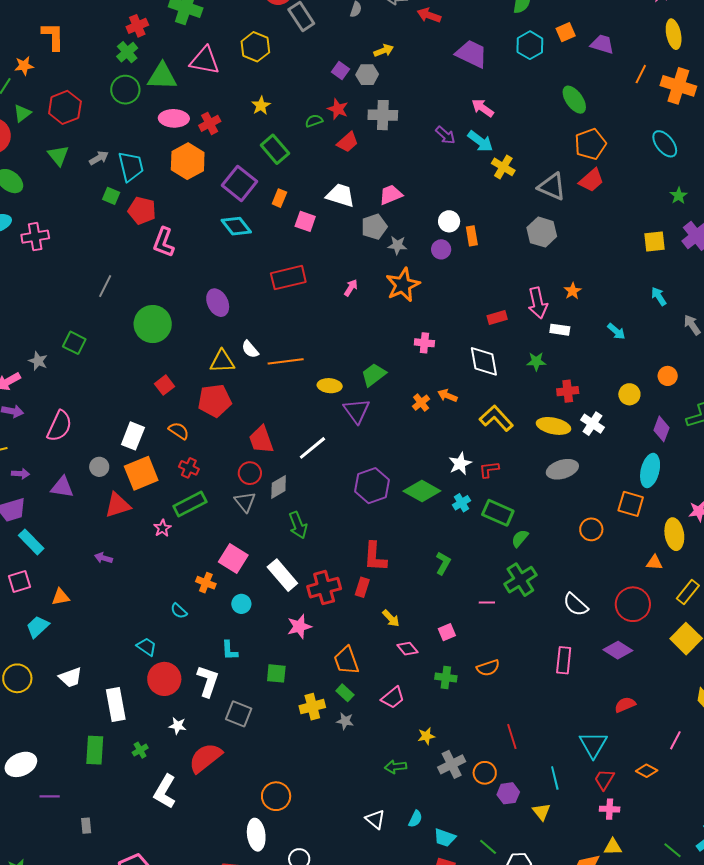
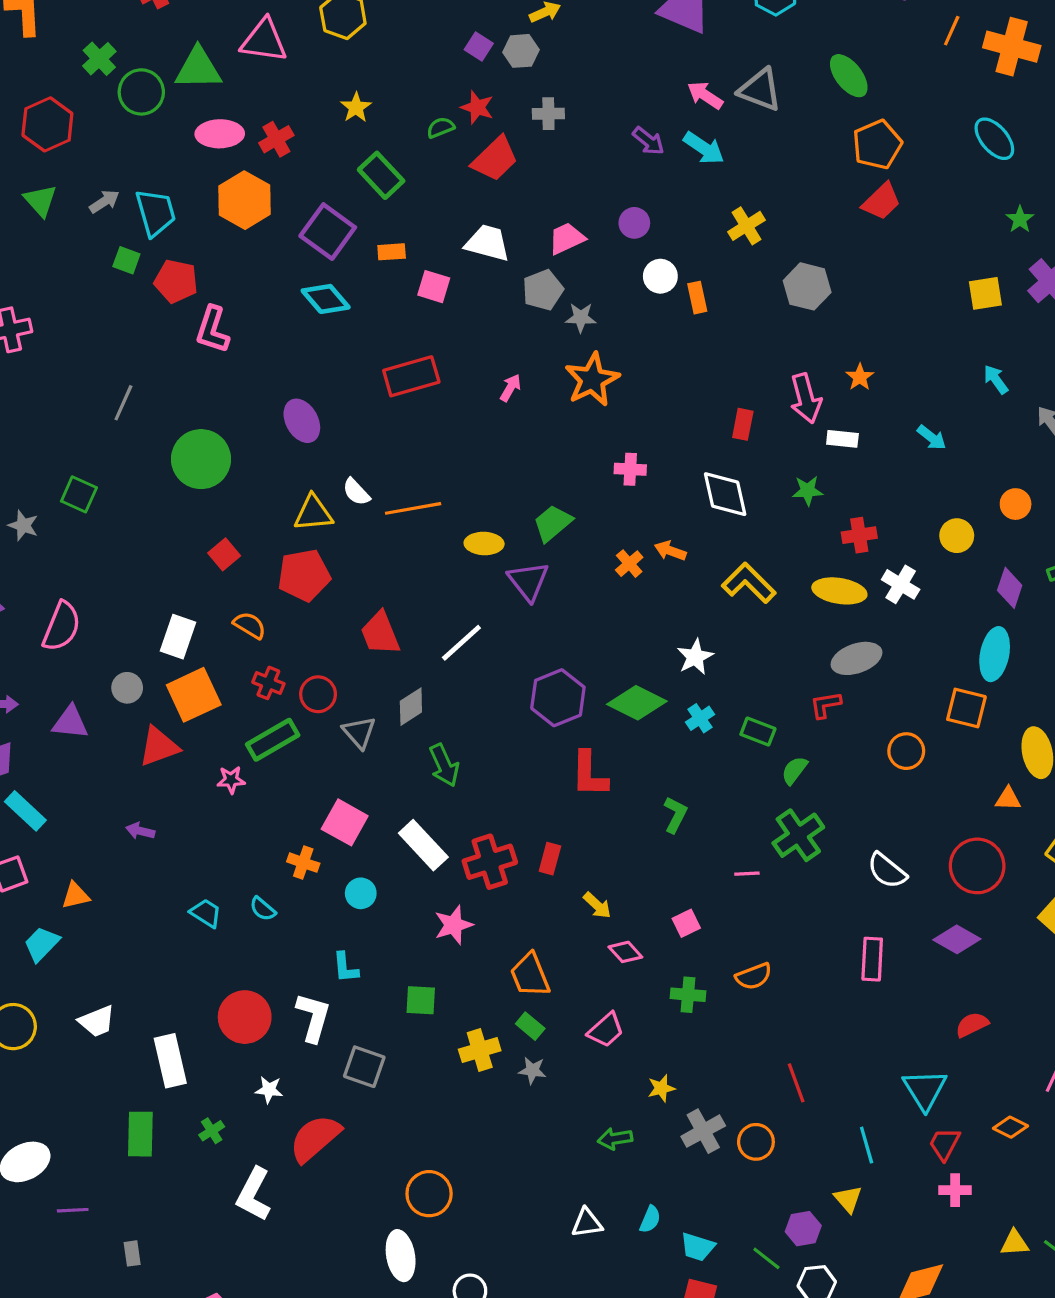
green cross: (127, 52) -> (99, 59), moved
gray cross: (383, 115) -> (548, 114), size x0.7
red trapezoid: (348, 142) -> (495, 159), size x1.4
yellow cross: (503, 167) -> (746, 226), moved, turned 30
gray triangle: (552, 187) -> (760, 90), moved
orange rectangle: (279, 198) -> (392, 252), turned 66
purple circle: (441, 249) -> (634, 223), moved
red rectangle: (497, 318) -> (743, 424), turned -60
red L-shape: (489, 469) -> (826, 705), moved
red circle: (250, 473) -> (318, 694), moved
green rectangle: (498, 513) -> (758, 731), size x0.7
pink star: (162, 528) -> (231, 780), turned 30
red L-shape: (375, 557) -> (589, 774), moved
cyan trapezoid: (147, 647) -> (206, 913), moved
purple hexagon: (508, 793) -> (803, 1229), moved
white triangle: (375, 819) -> (587, 1223), turned -45
yellow triangle: (613, 847) -> (1014, 1243), moved

